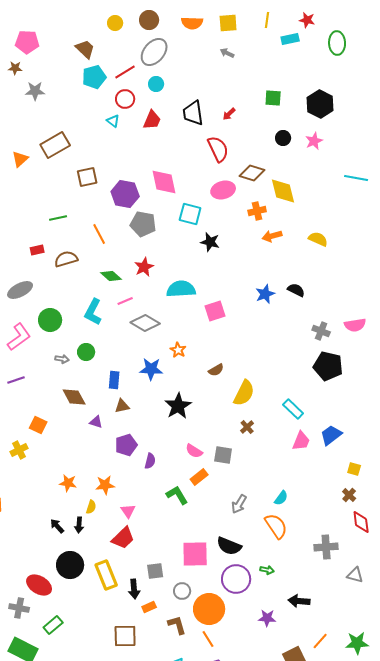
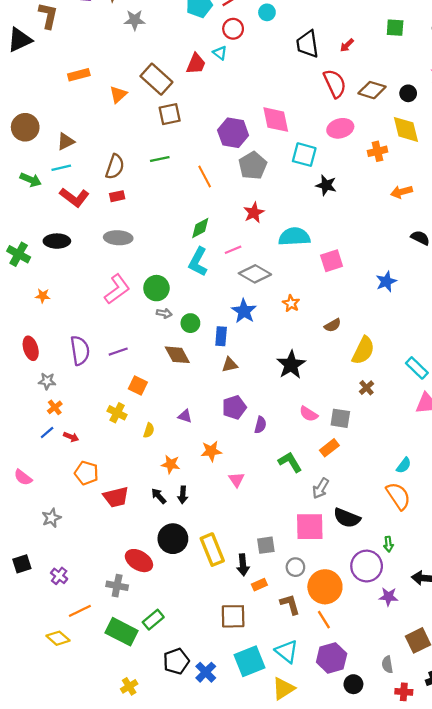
red trapezoid: (152, 120) -> (196, 64), moved
black circle: (283, 138) -> (408, 93), moved
brown rectangle: (55, 145) -> (156, 79), turned 72
brown diamond: (252, 173) -> (372, 90), moved
brown square: (87, 177) -> (170, 114), moved
gray pentagon: (143, 224) -> (253, 166), turned 30
orange arrow: (272, 236) -> (402, 192), moved
red rectangle: (37, 250) -> (117, 196), moved
brown semicircle: (66, 259) -> (115, 167), moved, turned 125
green diamond: (111, 276) -> (200, 228), moved, turned -70
gray ellipse: (20, 290) -> (118, 238), turned 30
blue star: (265, 294) -> (386, 282), moved
green circle: (50, 320) -> (156, 288), moved
green circle: (86, 352) -> (190, 323), moved
blue star: (151, 369) -> (244, 311), moved, turned 30
purple line: (16, 380) -> (118, 352), moved
purple triangle: (96, 422) -> (185, 416), moved
yellow cross: (19, 450) -> (117, 413), turned -36
orange rectangle: (199, 477) -> (329, 448), moved
orange star: (68, 483) -> (171, 464), moved
gray arrow: (239, 504) -> (321, 488), moved
yellow semicircle: (91, 507) -> (149, 430), moved
red trapezoid: (123, 538) -> (116, 497), moved, turned 30
green arrow: (267, 570) -> (388, 544), turned 72
purple circle: (236, 579) -> (367, 566), moved
green rectangle: (53, 625) -> (153, 620), moved

